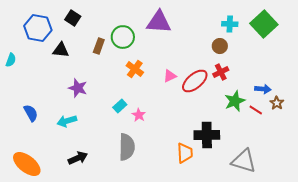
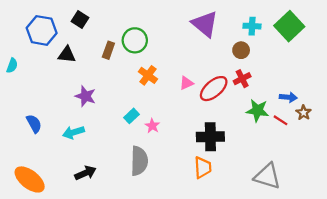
purple triangle: (159, 22) -> (205, 24), moved, turned 36
green star: (235, 101) -> (258, 110), turned 30
black cross: (207, 135) -> (210, 137), moved

